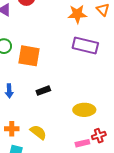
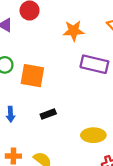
orange star: (77, 14) -> (74, 31), moved

